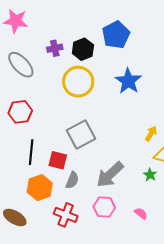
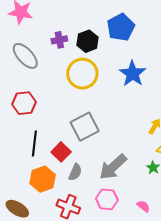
red square: (58, 160) -> (61, 152), turned 30

